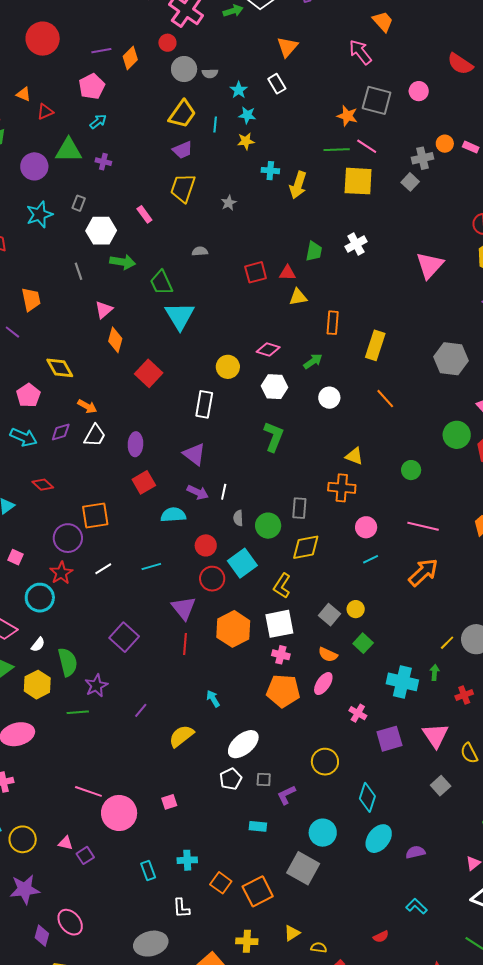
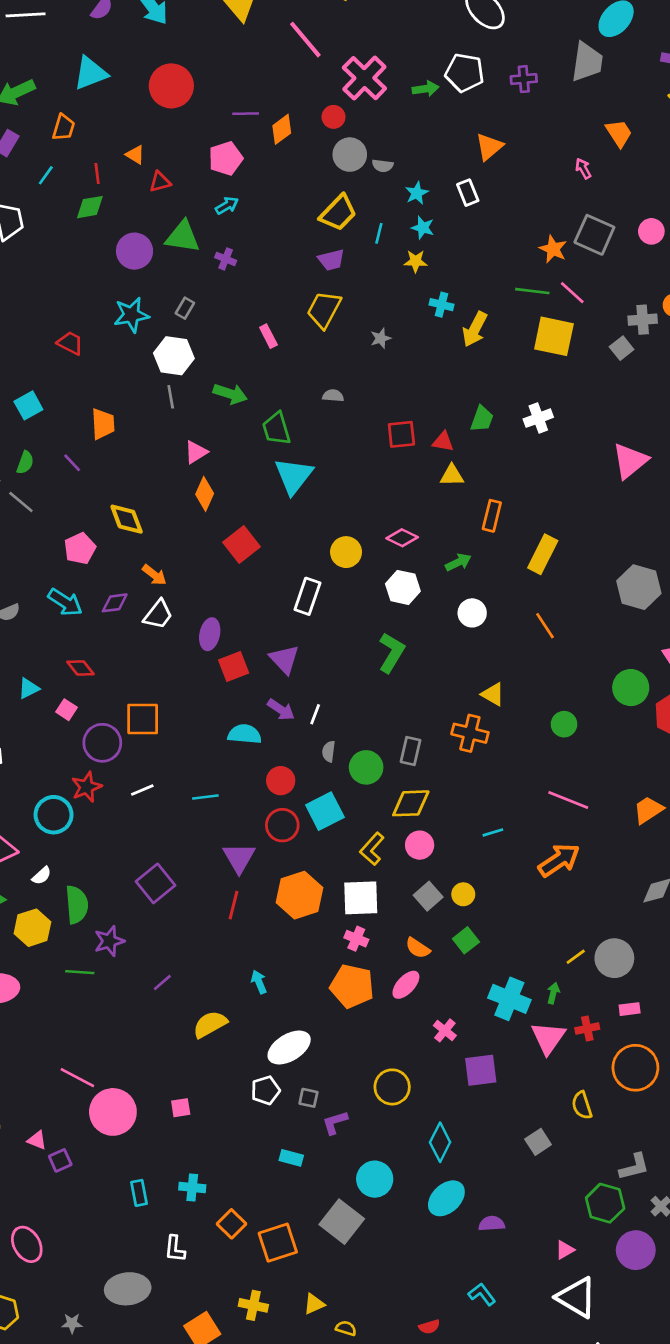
pink arrow: (360, 52) -> (583, 169), size x0.6
white hexagon: (101, 231) -> (174, 356), moved
red square: (144, 482) -> (234, 666), moved
pink circle: (366, 527) -> (420, 845), moved
pink square: (15, 557) -> (66, 710), moved
pink triangle: (435, 736) -> (548, 1038), moved

